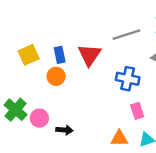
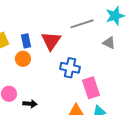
blue cross: (128, 79) -> (70, 68), moved
pink rectangle: (137, 111) -> (91, 88), size x1.5

